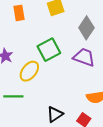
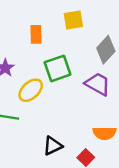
orange rectangle: (19, 13) -> (36, 34), moved

